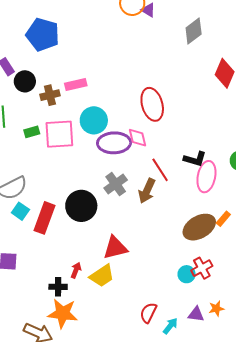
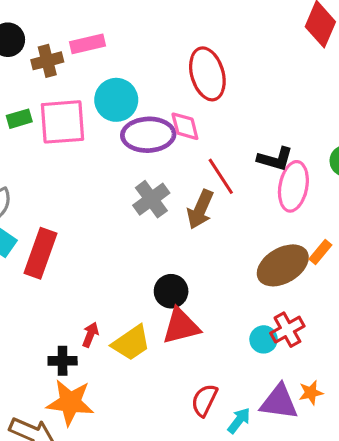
black circle: (81, 206) -> (171, 291), moved, size x0.7
red triangle: (115, 248) -> (181, 326), moved
purple triangle: (196, 314) -> (279, 402), size x1.5

